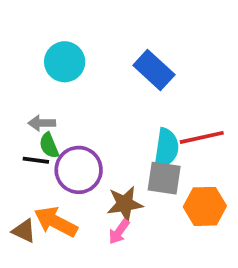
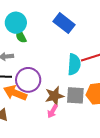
green semicircle: (49, 145) -> (21, 36), moved
gray square: (164, 178) -> (75, 95), moved
orange arrow: (56, 222) -> (15, 93), moved

